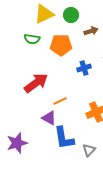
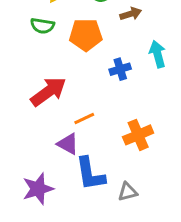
purple star: (17, 143) -> (38, 189), moved
gray triangle: (89, 150) -> (128, 192), turned 32

